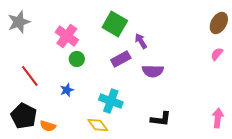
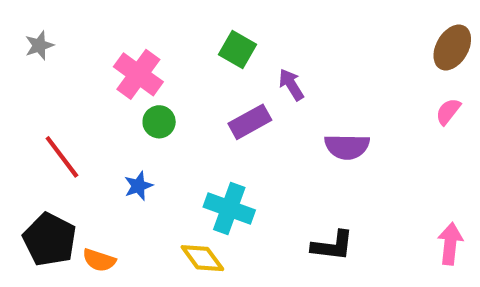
gray star: (19, 22) -> (39, 45), size x0.6
green square: (115, 24) -> (238, 50), size x0.7
purple semicircle: (153, 71) -> (347, 147), moved

